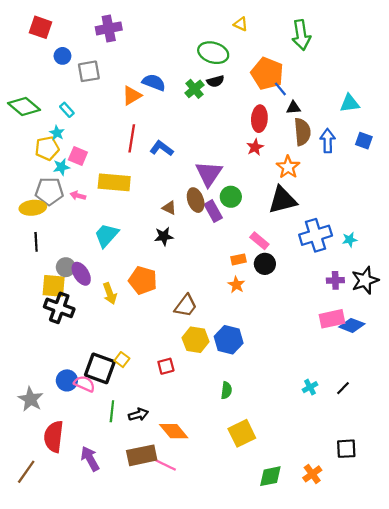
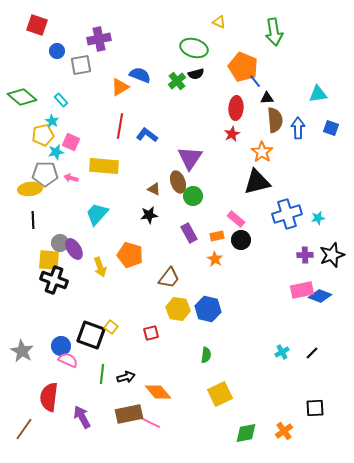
purple cross: (109, 28) -> (99, 39), moved
green circle: (231, 197) -> (193, 196), moved
purple rectangle: (213, 211) -> (189, 233), moved
pink semicircle: (84, 384) -> (68, 360), moved
gray star: (31, 399) -> (22, 351), moved

